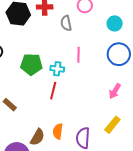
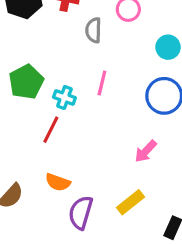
green pentagon: (31, 64) -> (26, 82), turned 30
orange semicircle: (58, 131) -> (58, 182), moved, turned -91

